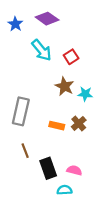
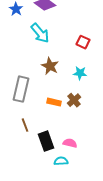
red square: (71, 57) -> (83, 42), moved, turned -32
brown star: (64, 86) -> (50, 66), moved

